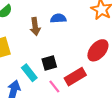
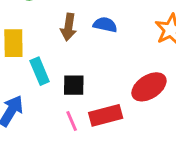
cyan rectangle: (29, 73) -> (40, 71), moved

